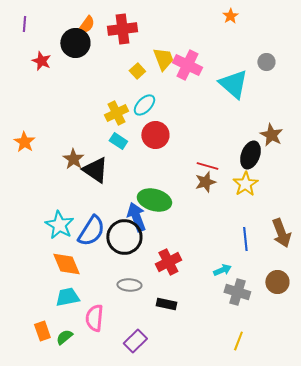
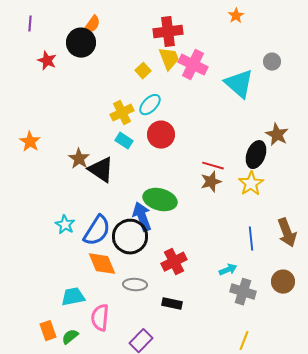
red cross: (122, 29) -> (168, 32), moved
cyan star: (59, 225) -> (65, 225), size x0.7
orange diamond: (66, 264) -> (102, 264), moved

